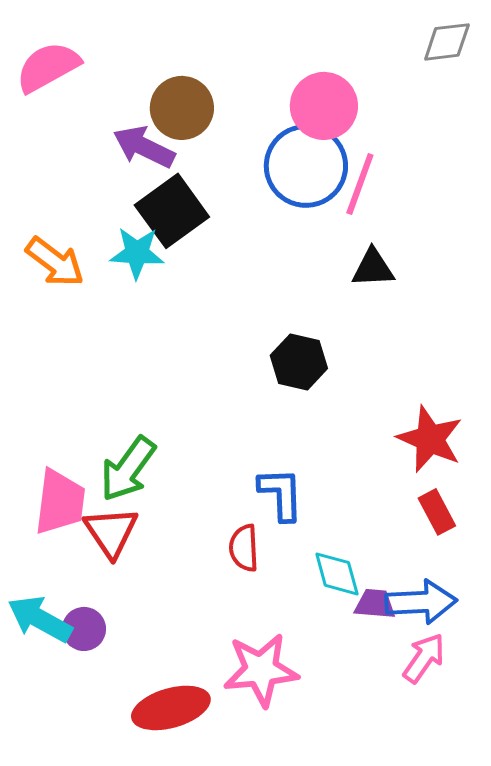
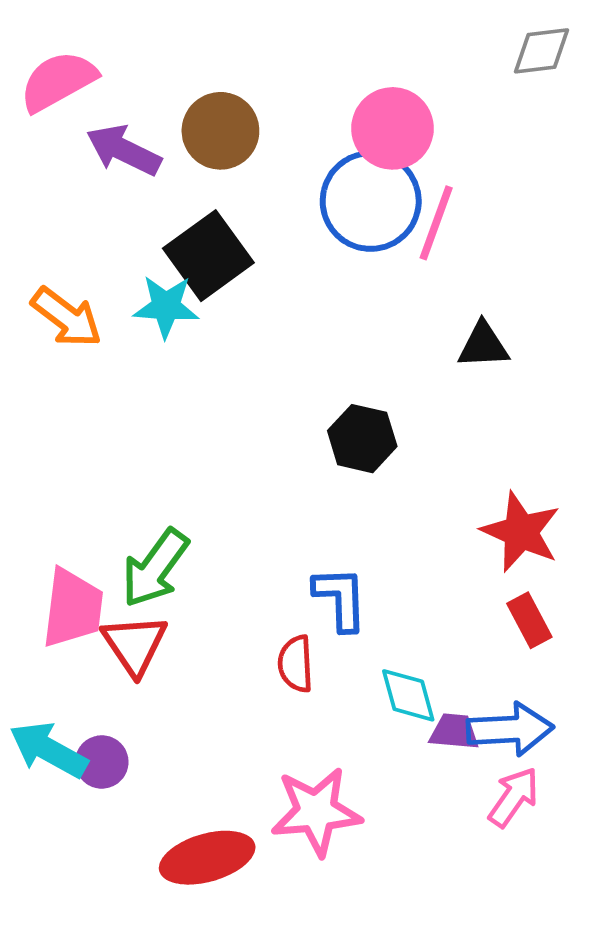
purple arrow: (144, 147) -> (124, 150), moved
black triangle: (373, 268) -> (483, 345), moved

